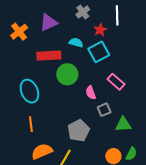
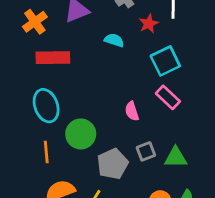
cyan square: (99, 52) -> (165, 61), moved
red rectangle: (49, 56) -> (53, 58), moved
green circle: (67, 74) -> (81, 134), moved
gray square: (104, 110) -> (146, 151), moved

